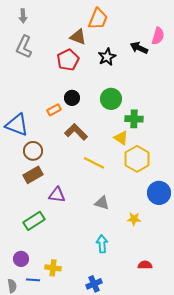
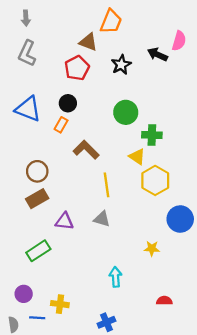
black circle: (72, 98) -> (68, 103), moved
orange rectangle: (54, 110) -> (61, 125), turned -32
blue triangle: (17, 125) -> (28, 109), moved
yellow line: (94, 163) -> (106, 185), turned 55
gray triangle: (102, 203) -> (102, 219), moved

